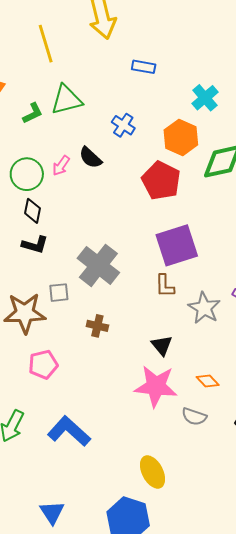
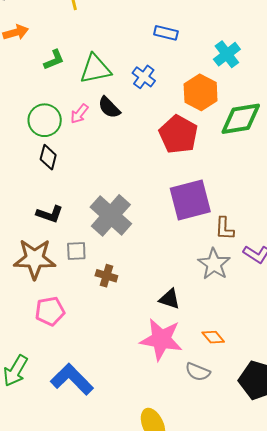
blue rectangle: (144, 67) -> (166, 33), moved
green triangle: (66, 100) -> (95, 69), moved
black L-shape: (35, 245) -> (50, 214), moved
brown L-shape: (165, 286) -> (224, 228), moved
gray square: (59, 293) -> (76, 251), moved
black triangle: (162, 345) -> (170, 299), turned -35

